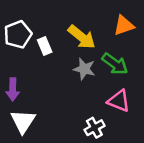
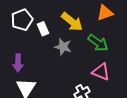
gray star: (84, 69) -> (63, 47), moved

